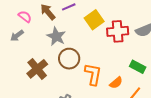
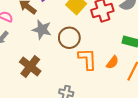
brown circle: (69, 59) -> (69, 38), moved

